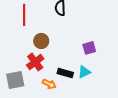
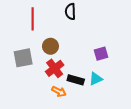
red cross: (35, 62) -> (55, 68), moved
gray square: (15, 80) -> (23, 58), moved

